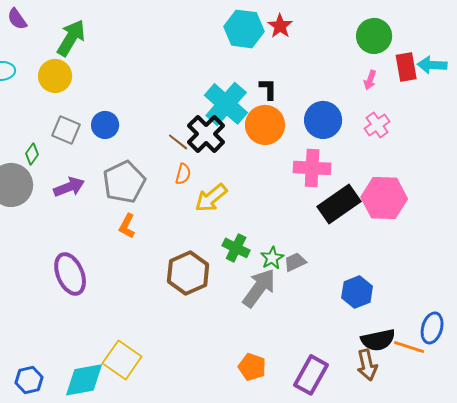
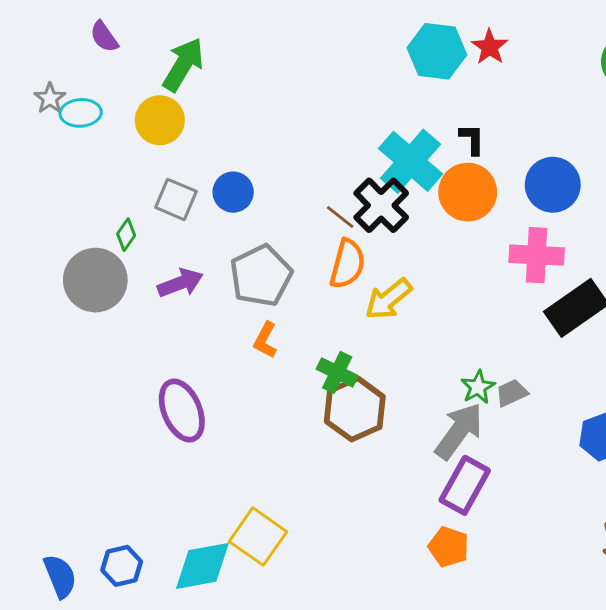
orange semicircle: (183, 174) -> (347, 264), size x1.6
green cross: (236, 248) -> (337, 372), moved
purple rectangle: (311, 375) -> (465, 485), moved

